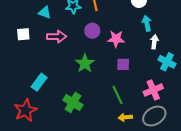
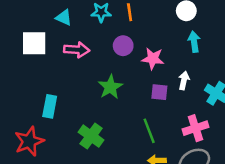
white square: (23, 34) -> (34, 43), size x1.5
white arrow: (154, 42) -> (184, 80), moved
cyan rectangle: (39, 82) -> (50, 106), turned -30

